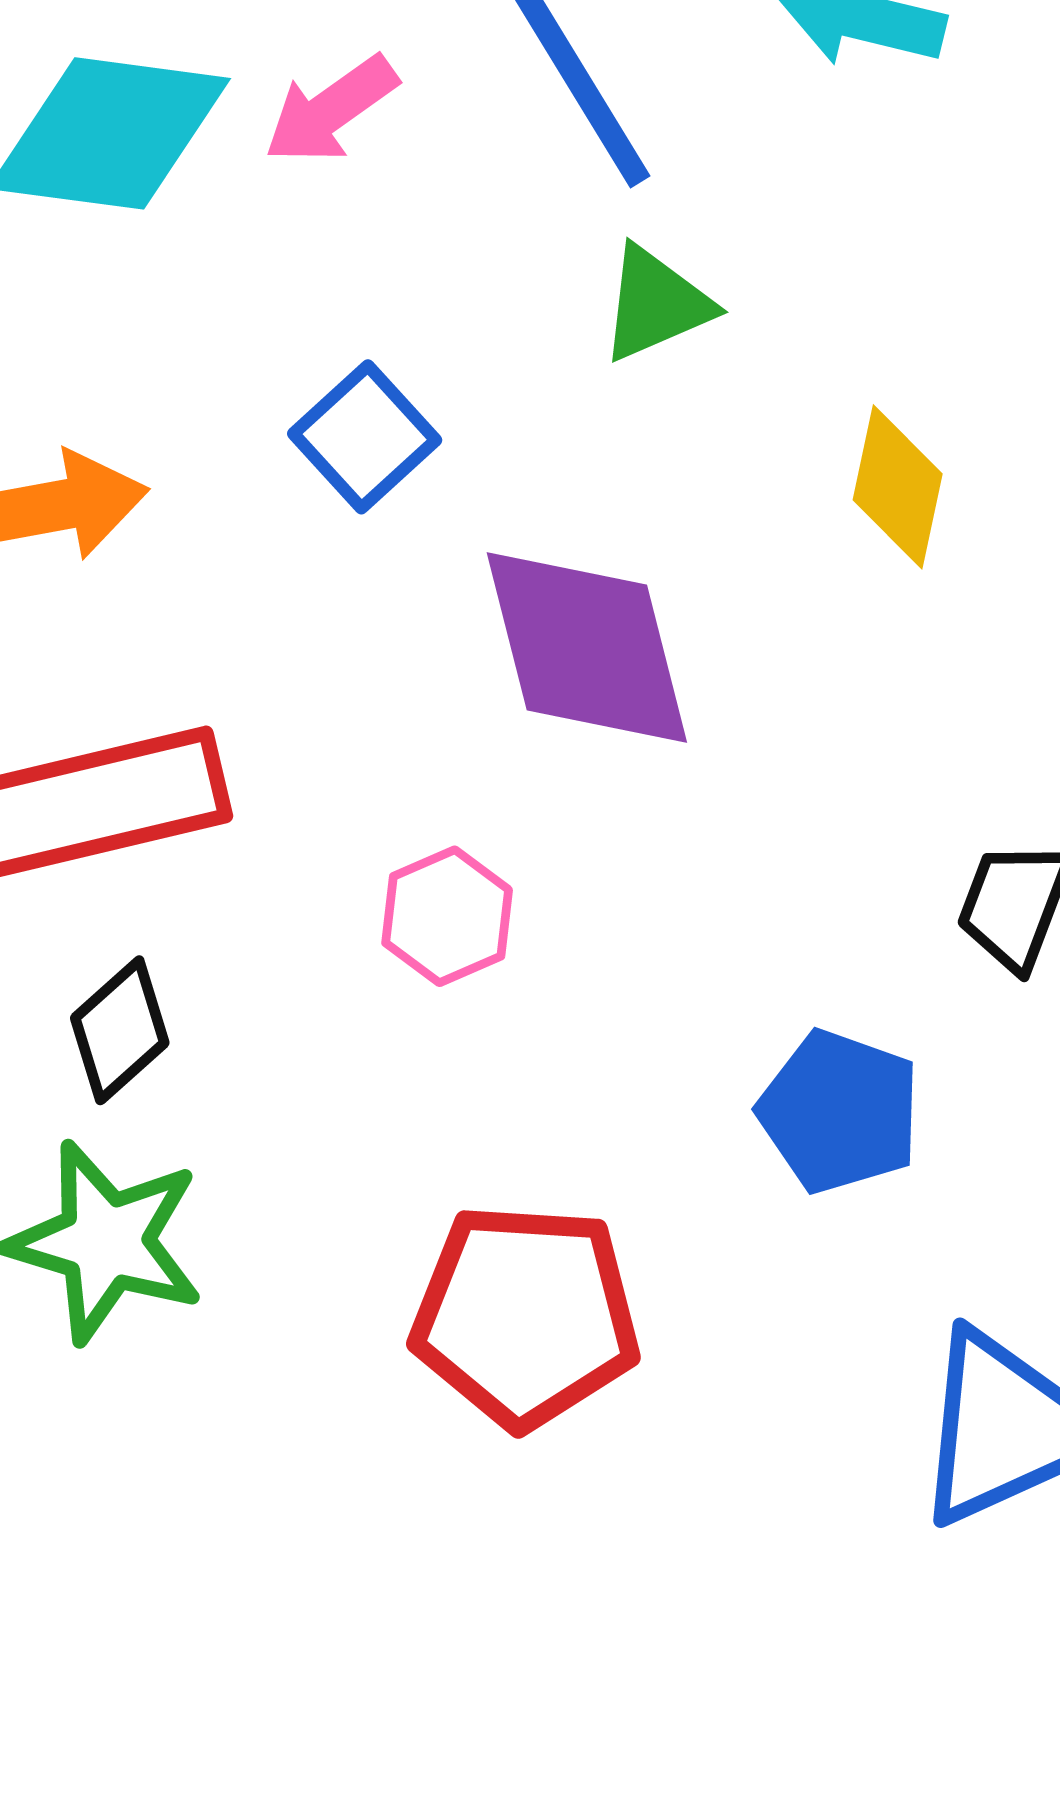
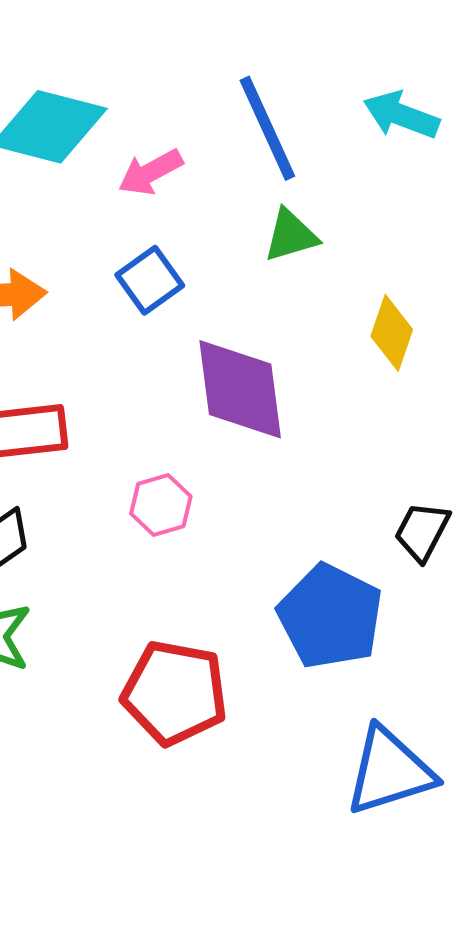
pink arrow: (331, 110) -> (150, 172), moved
blue pentagon: (839, 1112) -> (330, 616), size x1.4

